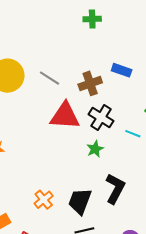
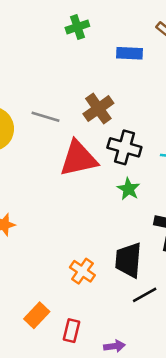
blue rectangle: (122, 70) -> (130, 53), moved

